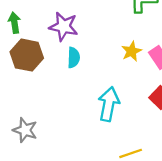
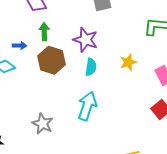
yellow star: (131, 51) -> (128, 62), moved
cyan arrow: (109, 104) -> (87, 106), moved

